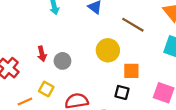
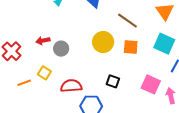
red arrow: (42, 54) -> (43, 41), turned 88
orange square: (131, 71) -> (131, 47), moved

